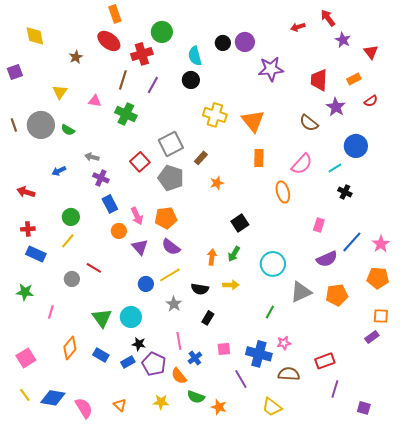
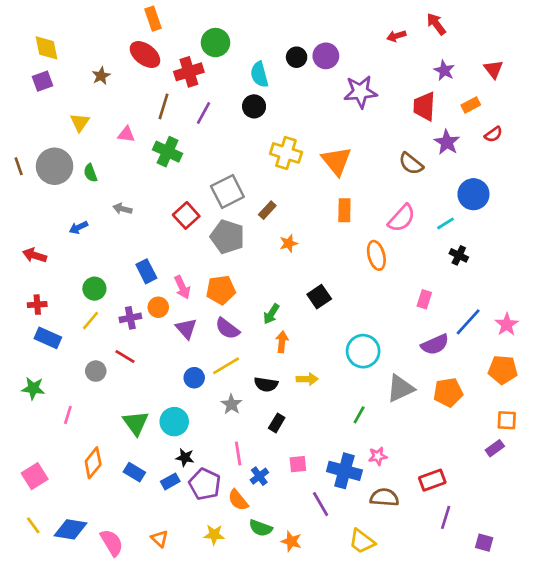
purple star: (343, 40) -> (444, 70), moved
purple square: (15, 72) -> (43, 81), moved
green semicircle: (68, 130) -> (90, 173), turned 40
purple cross: (101, 178) -> (130, 318), moved, turned -35
green arrow: (234, 254) -> (271, 314), moved

